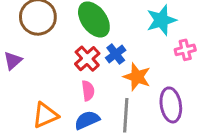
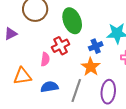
blue cross: (116, 54) -> (96, 46), moved
pink semicircle: (88, 91) -> (45, 59), moved

